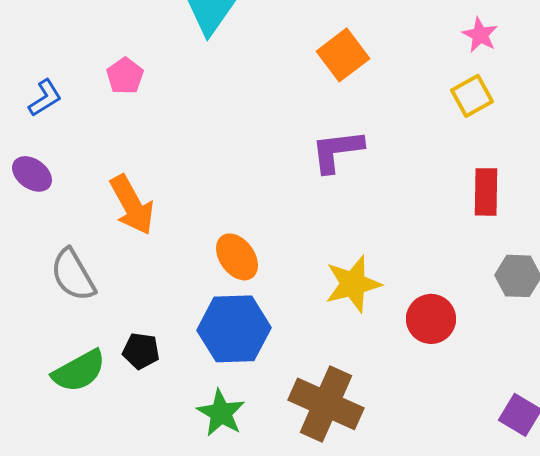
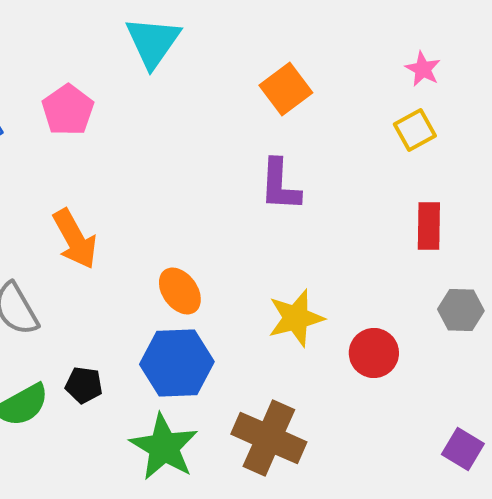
pink pentagon: (125, 76) -> (68, 110), size x1.4
purple L-shape: (337, 151) -> (280, 185), turned -80
green star: (221, 413) -> (164, 447), size x1.4

